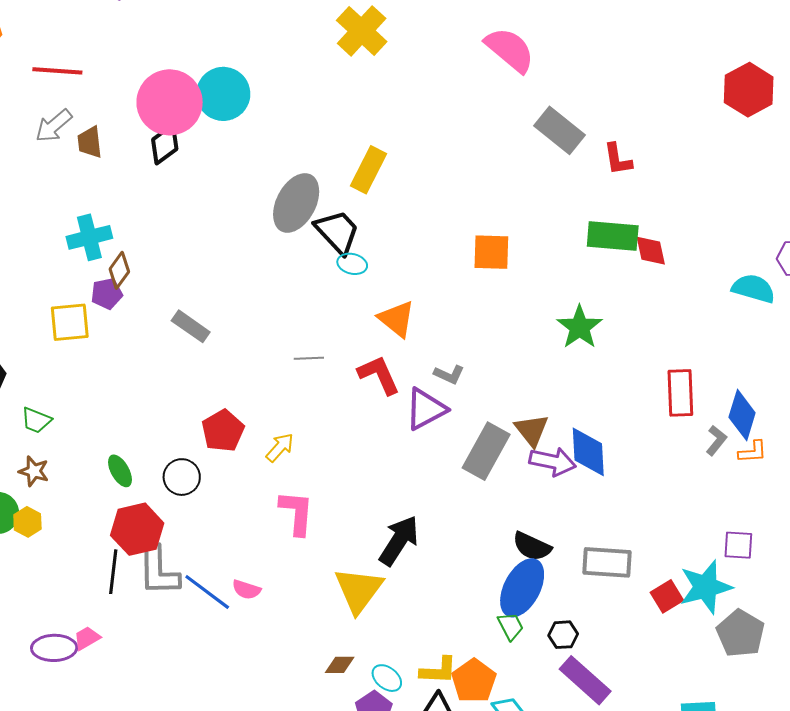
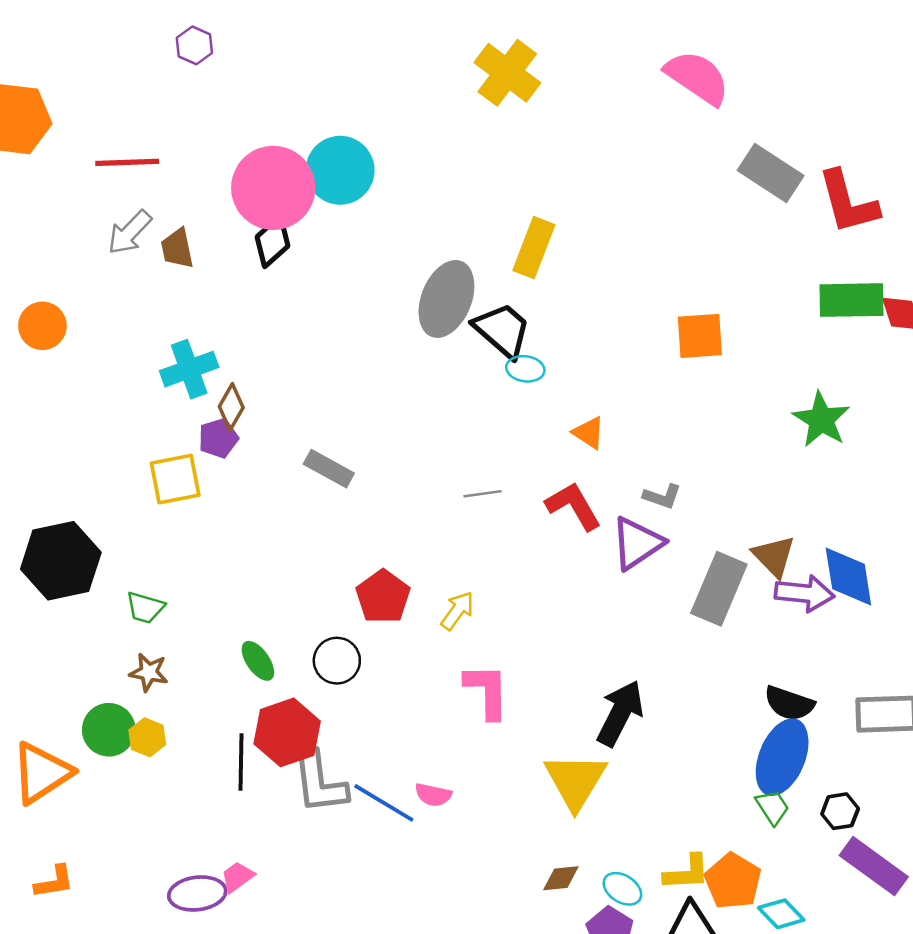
red L-shape: (618, 159) -> (848, 202), size x1.6
orange triangle: (397, 319) -> (589, 433), size x0.7
black line: (113, 572) -> (241, 762), moved

